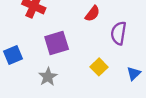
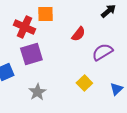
purple semicircle: (119, 33) -> (102, 52), turned 50
purple square: (57, 43) -> (31, 54), moved

